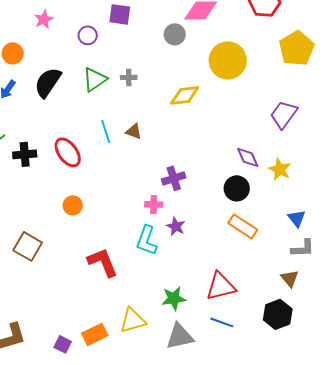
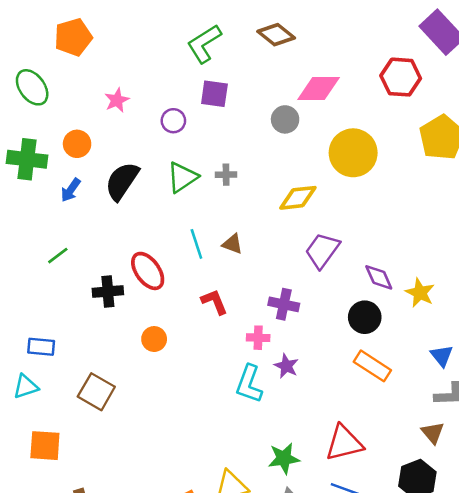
purple trapezoid: (284, 114) -> (322, 250), moved
black cross: (25, 154) -> (108, 291), moved
purple cross: (174, 178) -> (284, 304), turned 30
red L-shape: (103, 262) -> (214, 302), moved, size x0.7

